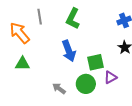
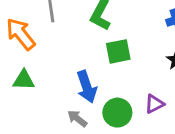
blue arrow: (69, 51) -> (87, 87), moved
green square: (96, 62) -> (118, 51), moved

